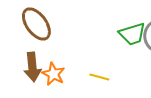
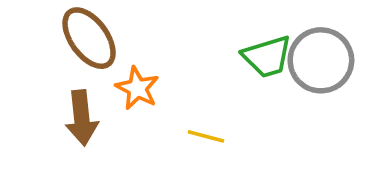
orange star: (53, 74) -> (137, 88), moved

